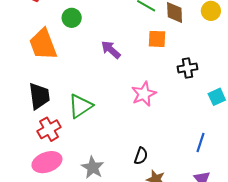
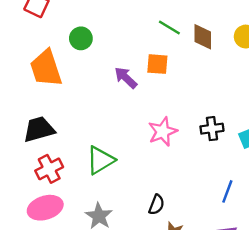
orange square: (157, 39) -> (157, 64), moved
black cross: (187, 68) -> (212, 129), moved
black trapezoid: (39, 96) -> (39, 129), turned -100
green triangle: (80, 106) -> (100, 160), moved

